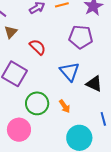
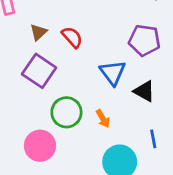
brown triangle: (11, 32) -> (38, 32), moved
purple pentagon: (81, 37) -> (144, 40), moved

